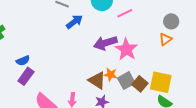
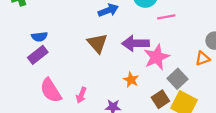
brown triangle: (97, 80) -> (97, 43), moved
gray square: (126, 81) -> (177, 79), moved, turned -30

